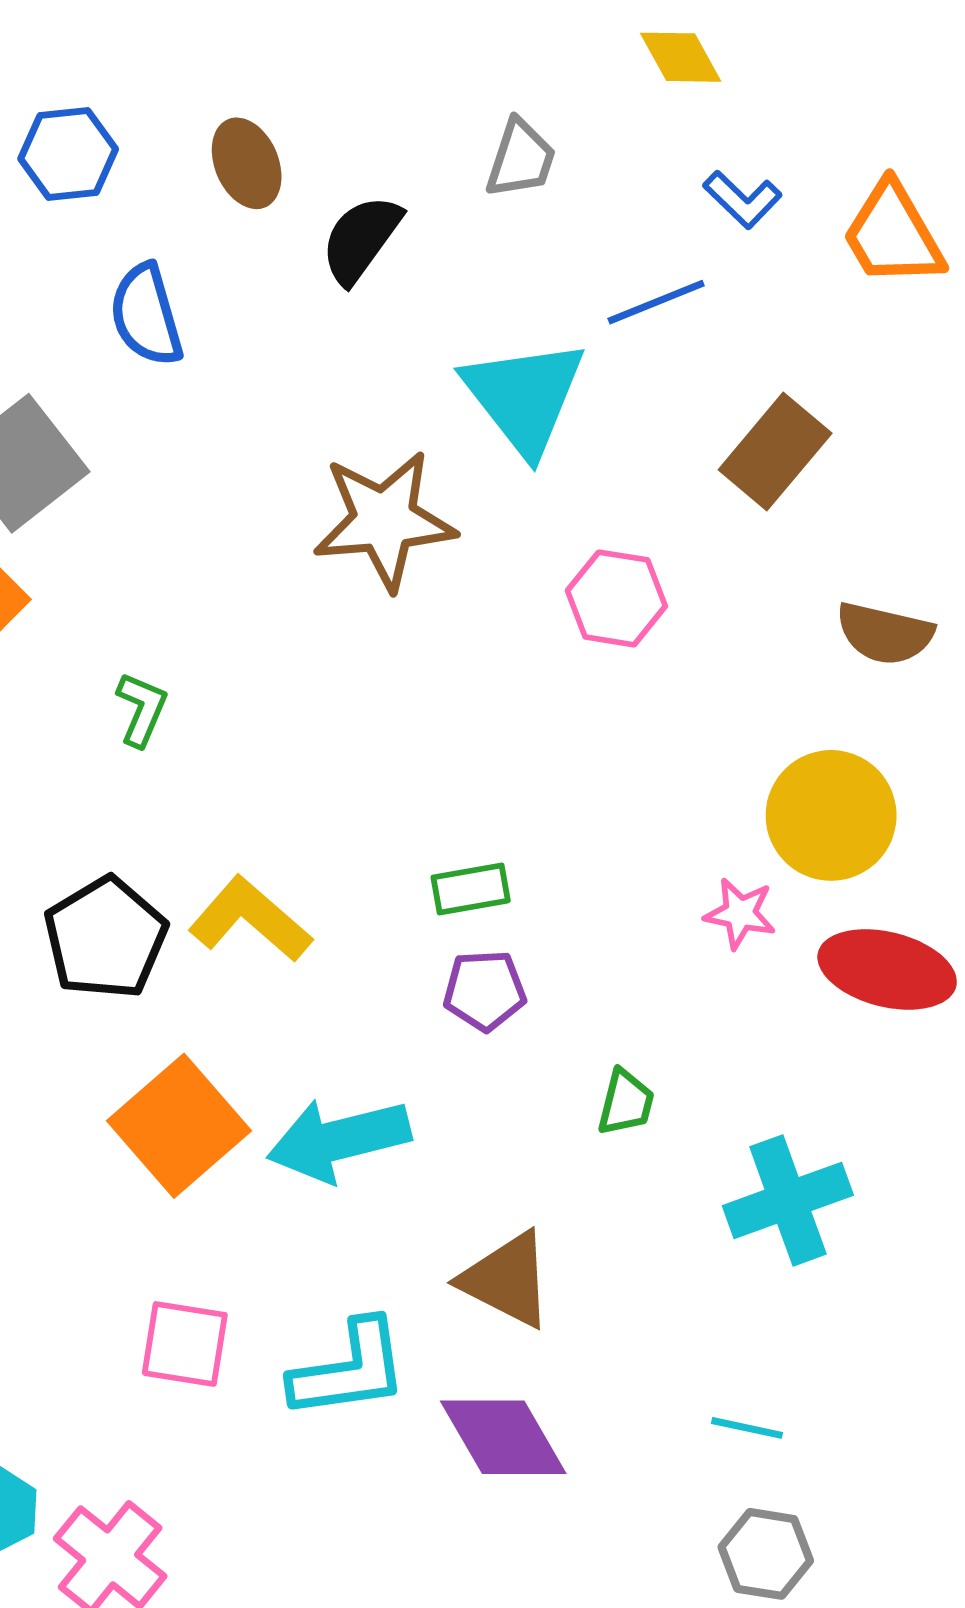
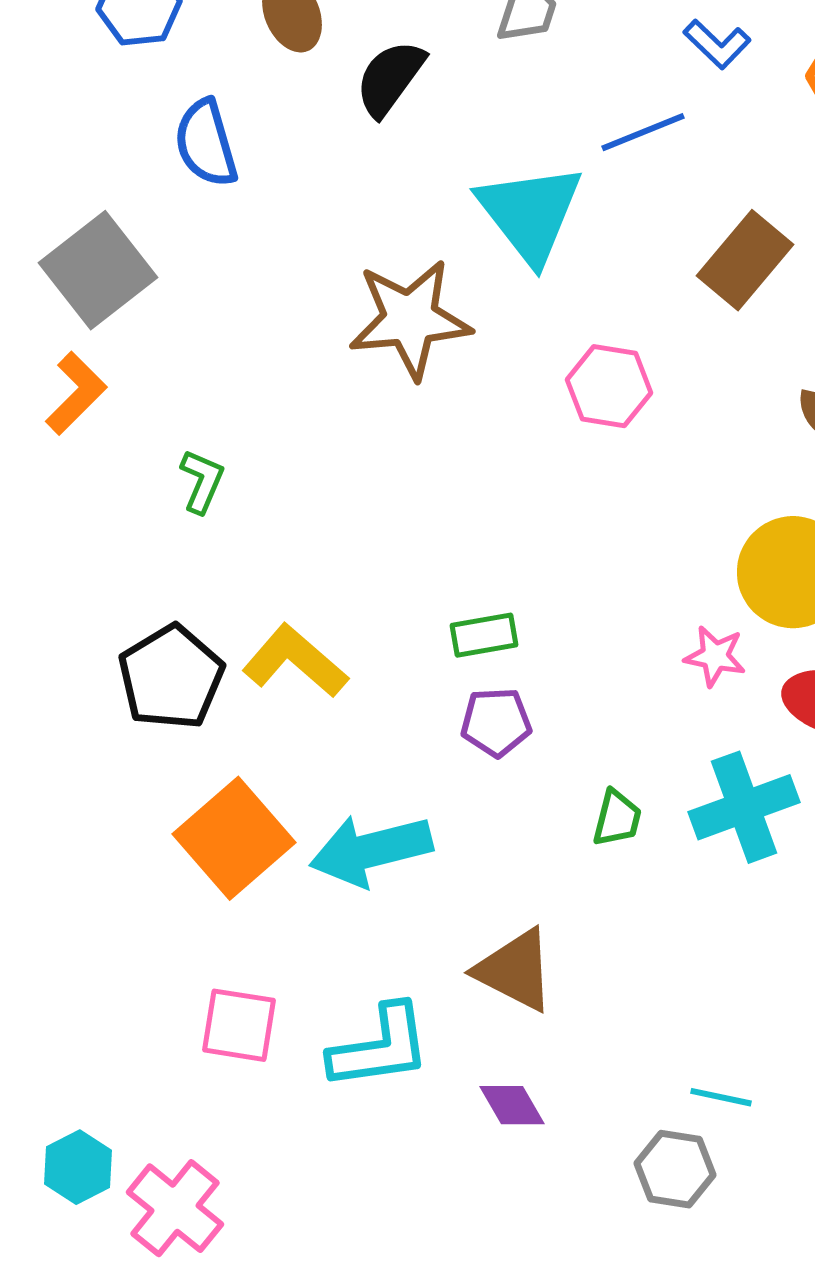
cyan cross: (788, 1200) -> (744, 807), moved
purple diamond: (503, 1437) -> (512, 1105), size x0.6
gray hexagon: (766, 1554) -> (675, 1169), moved

